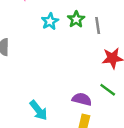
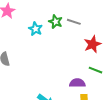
gray line: (98, 26) -> (74, 22), turned -48

